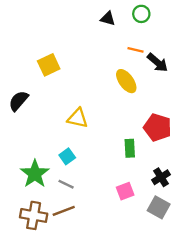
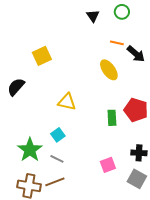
black triangle: (108, 19) -> (93, 16), turned 40
green rectangle: (130, 148) -> (112, 118), moved
black cross: (161, 177) -> (139, 153), turned 35

